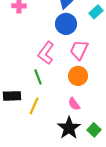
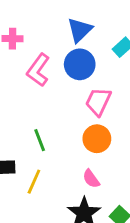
pink L-shape: (46, 53) -> (38, 70), moved

